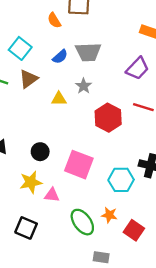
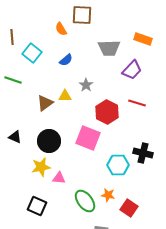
gray trapezoid: (88, 52) -> (109, 48), moved
brown triangle: (28, 79) -> (45, 103), moved
black circle: (40, 152) -> (49, 141), size x1.5
pink square: (79, 165) -> (88, 138), moved

